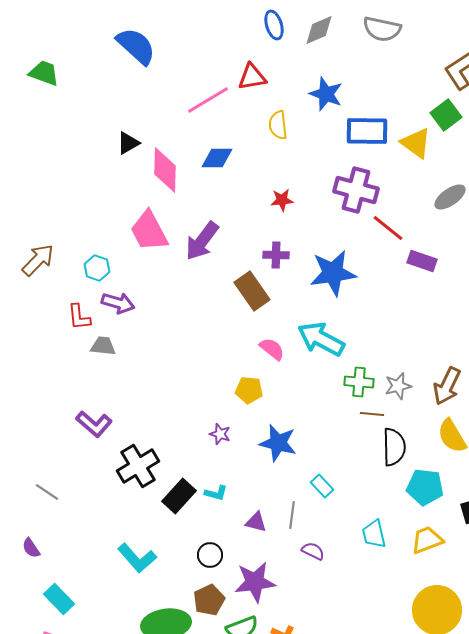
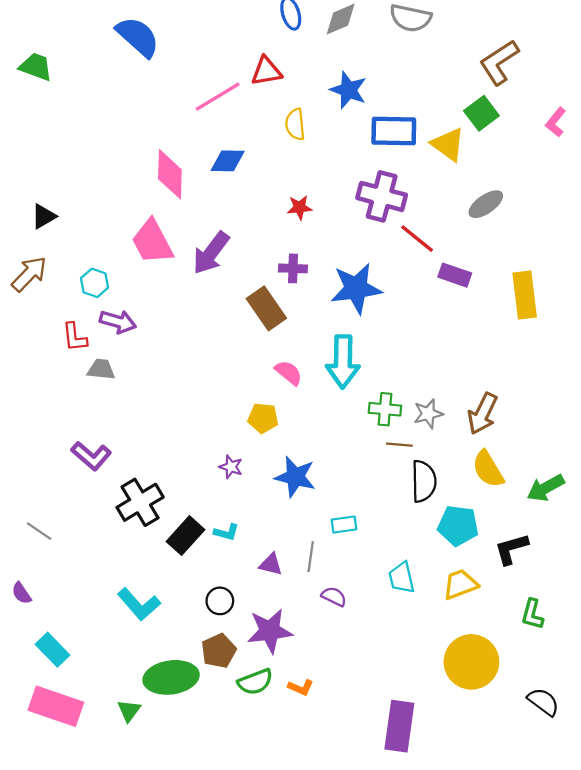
black triangle: (128, 143) -> (44, 216), moved
cyan arrow: (321, 339) -> (343, 362), turned -117
cyan rectangle: (322, 486) -> (344, 524), turned -55

